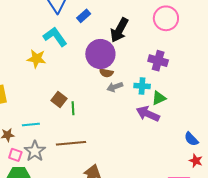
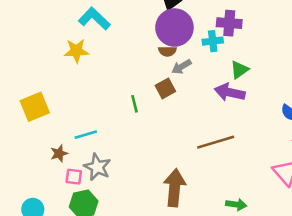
purple circle: (100, 54) -> (174, 28), moved
cyan cross: (142, 86) -> (213, 41), moved
brown square: (59, 100) -> (165, 88), moved, turned 35
brown line: (71, 143) -> (216, 142), moved

